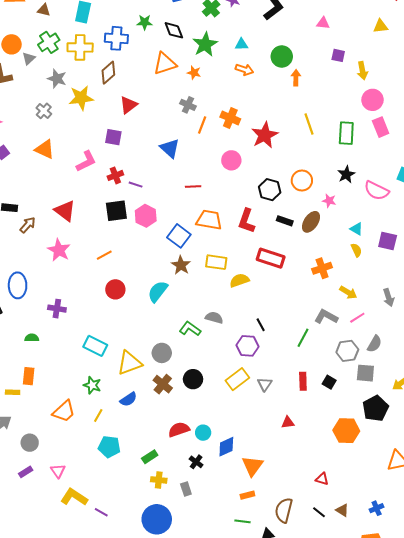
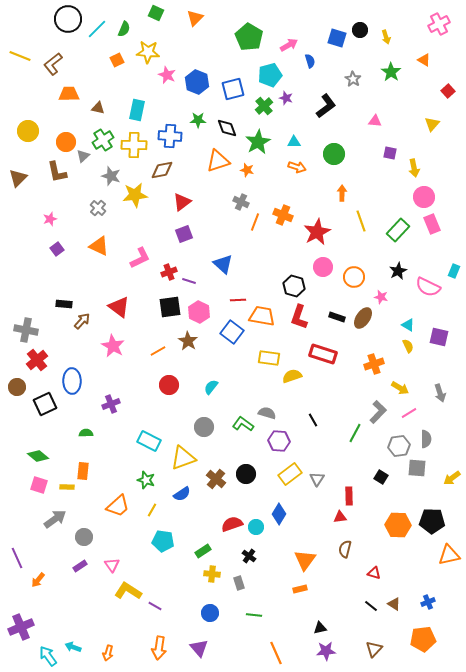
yellow triangle: (381, 26) -> (432, 124), turned -42
brown diamond: (108, 73) -> (162, 170), turned 30
orange arrow: (296, 78) -> (342, 193), moved
green rectangle: (346, 133) -> (398, 230), turned 40
purple square: (113, 137) -> (184, 234), moved, turned -30
blue triangle: (170, 148) -> (223, 264), moved
pink circle: (231, 160) -> (323, 267), moved
red line: (193, 187) -> (238, 300), moved
black hexagon: (270, 190) -> (294, 286), moved
brown star: (181, 265) -> (188, 341), moved
cyan semicircle: (158, 291) -> (211, 387), size x0.7
purple cross: (57, 309) -> (111, 404), turned -30
gray L-shape: (326, 317) -> (378, 412), turned 105
gray semicircle: (375, 344) -> (426, 439), turned -30
purple hexagon: (247, 346) -> (279, 441), moved
gray circle: (162, 353) -> (204, 427), moved
red rectangle: (303, 381) -> (349, 496), moved
black pentagon: (376, 408) -> (432, 521), moved, turned 30
blue diamond: (226, 447) -> (279, 514), moved, turned -35
brown semicircle: (284, 510) -> (345, 549), moved, size x0.7
blue circle: (157, 519) -> (210, 613), size x0.6
green line: (242, 521) -> (254, 615), moved

